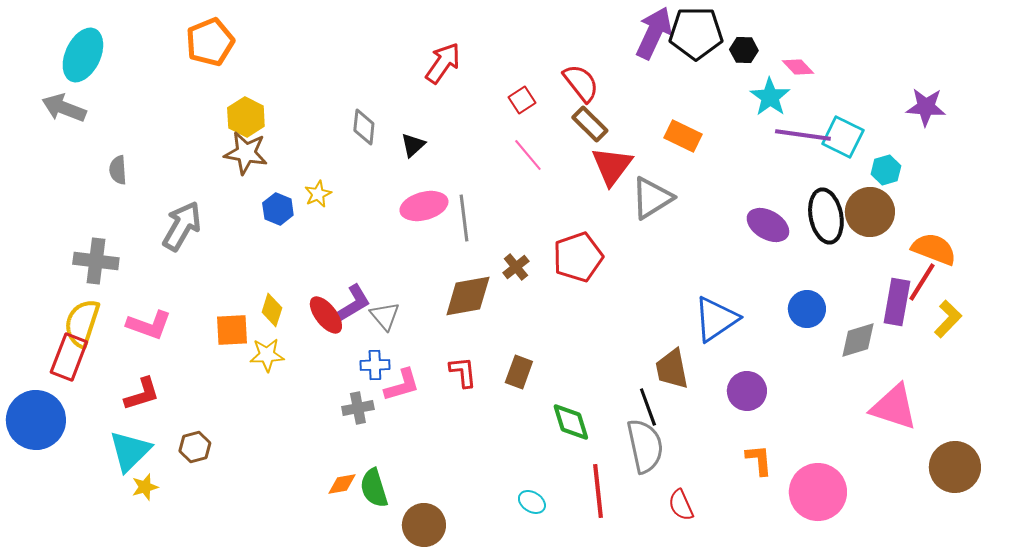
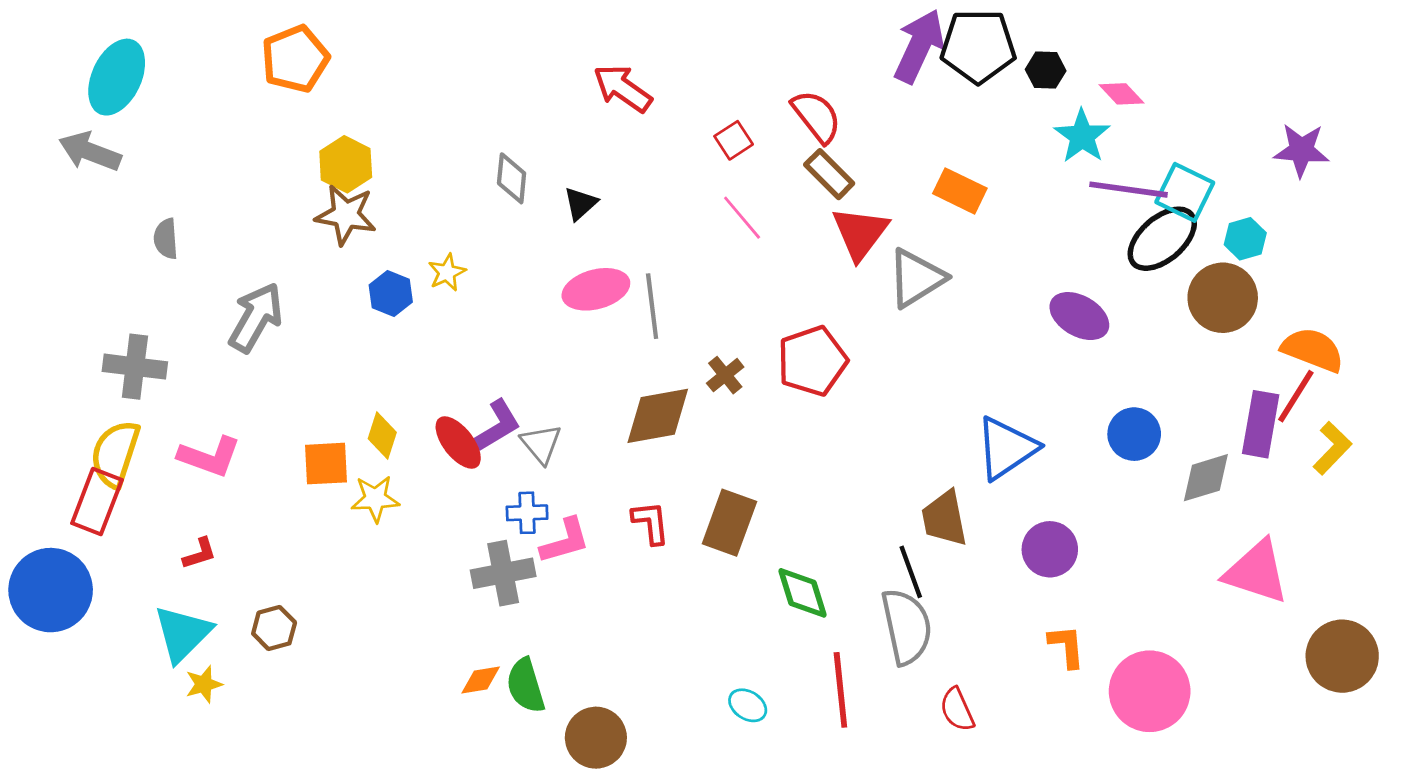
red arrow: (443, 63) -> (623, 88), turned -90
black ellipse: (826, 216) -> (1162, 239), moved, turned 60
brown rectangle: (519, 372) -> (729, 523), size x1.4
red L-shape: (142, 394) -> (200, 554), size x0.7
gray cross: (358, 408) -> (503, 573), size x1.4

